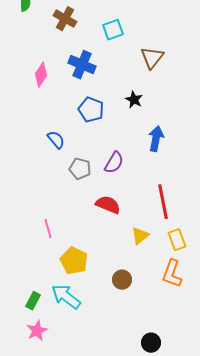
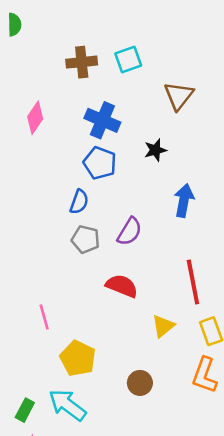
brown cross: (65, 19) -> (82, 62), moved, turned -35
blue cross: (82, 65) -> (102, 120), moved
black star: (134, 100) -> (155, 150), turned 30
blue semicircle: (56, 140) -> (79, 202), moved, turned 60

